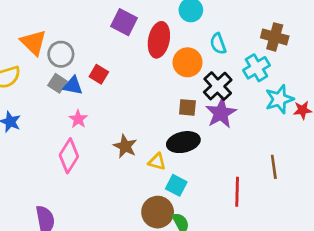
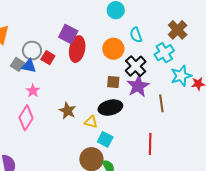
purple square: (124, 22) -> (68, 34), moved
brown cross: (275, 37) -> (178, 30), turned 30
red ellipse: (159, 40) -> (77, 49), moved
gray circle: (61, 54) -> (32, 51), moved
brown line: (274, 167) -> (161, 103), moved

